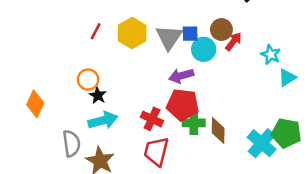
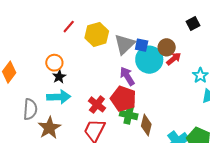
cyan circle: (204, 49) -> (149, 60), size x1.4
purple arrow: (181, 76) -> (127, 76), turned 60

